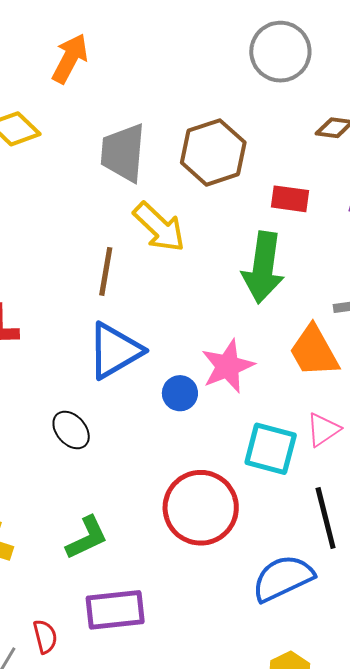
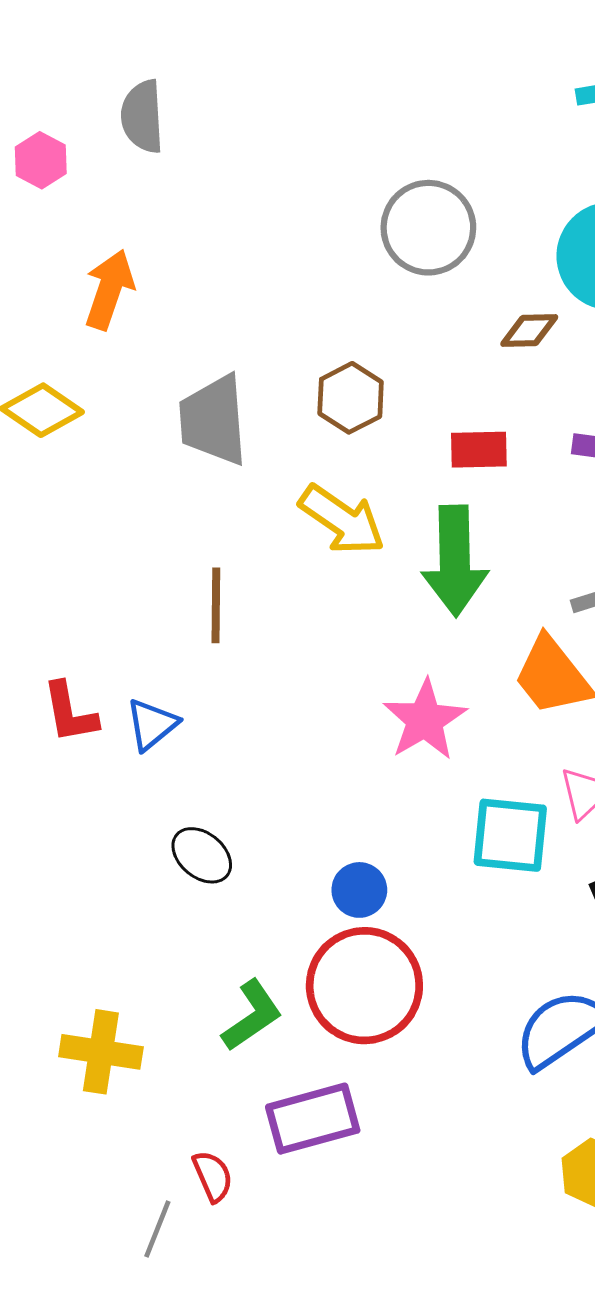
brown hexagon: (213, 152) -> (351, 398), size x0.7
yellow arrow: (159, 227) -> (342, 520), moved
blue triangle: (115, 351) -> (152, 724), moved, size x0.6
blue circle: (180, 393) -> (359, 890), moved
red circle: (201, 508) -> (364, 986), moved

